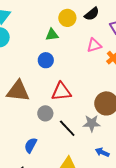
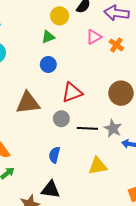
gray star: (92, 123) -> (113, 128), moved, turned -30
black line: (67, 128) -> (87, 128), turned -30

